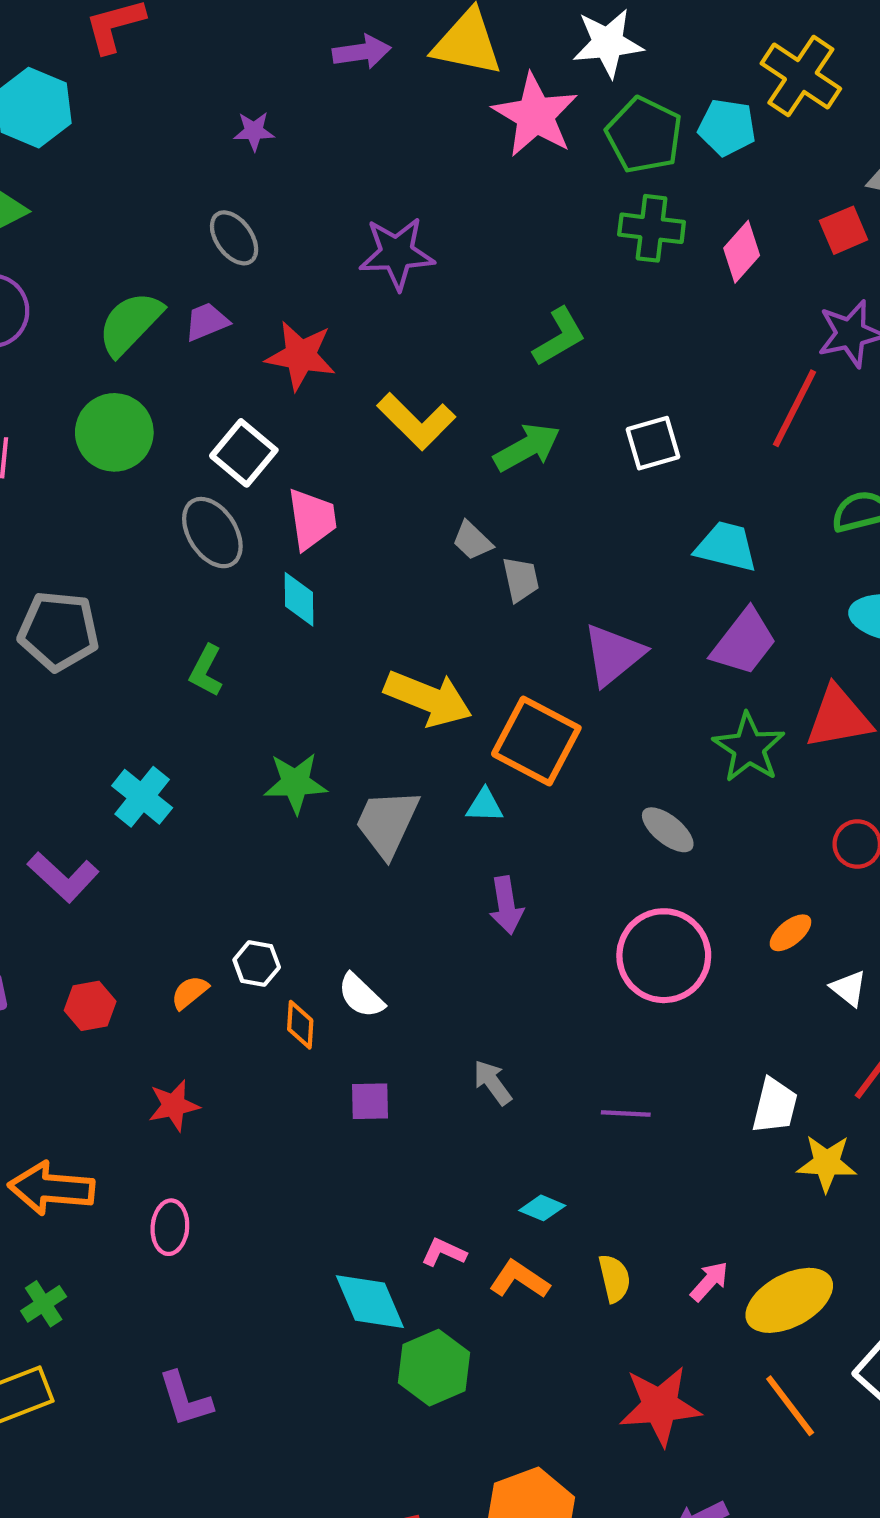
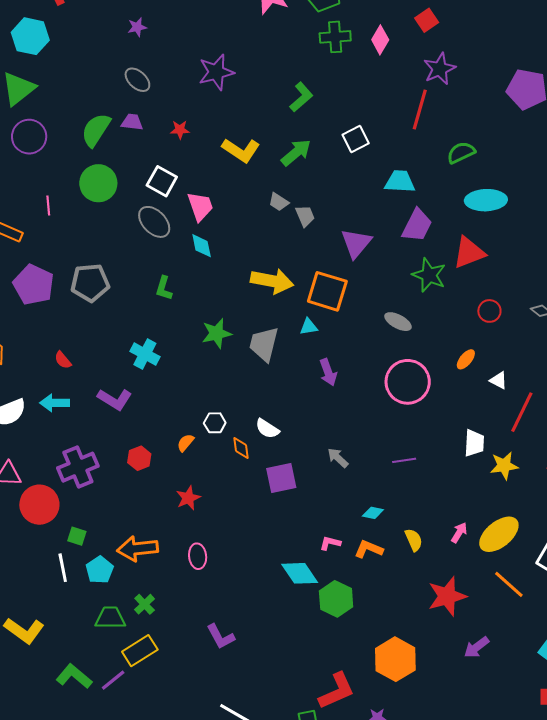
purple trapezoid: (207, 322) -> (132, 122), turned 40
red star: (301, 356) -> (180, 130), size x0.6
purple square: (370, 1101) -> (281, 478), size x1.5

